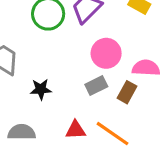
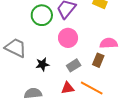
pink circle: (106, 53) -> (68, 38), moved
gray rectangle: (96, 86) -> (74, 65), moved

